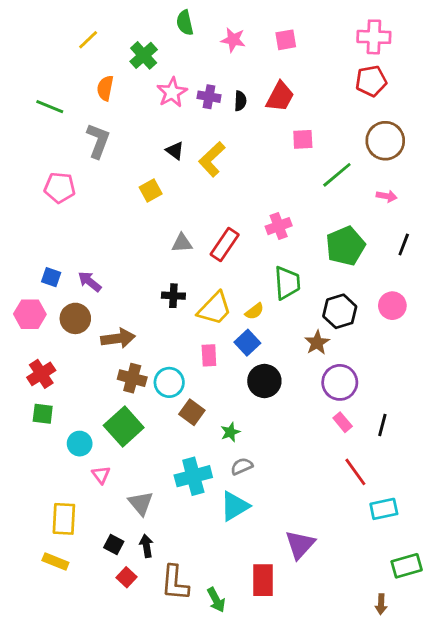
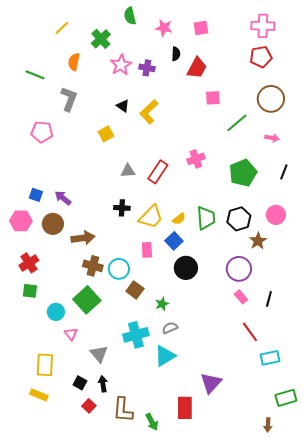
black semicircle: (240, 101) -> (176, 54), moved
green trapezoid: (287, 283) -> (206, 218), moved
brown star: (317, 343) -> (258, 241), moved

